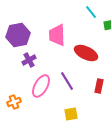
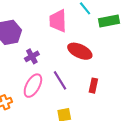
pink trapezoid: (57, 35) -> (58, 21), moved
purple cross: (29, 60) -> (32, 56), moved

